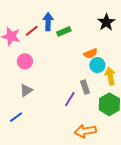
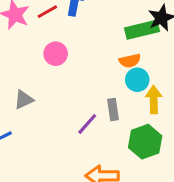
green rectangle: (64, 31) -> (142, 30), moved, size x1.5
pink circle: (25, 61) -> (56, 54), moved

